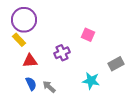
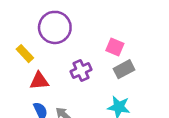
purple circle: (24, 20) -> (55, 27), moved
gray rectangle: (116, 64) -> (124, 69), moved

